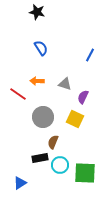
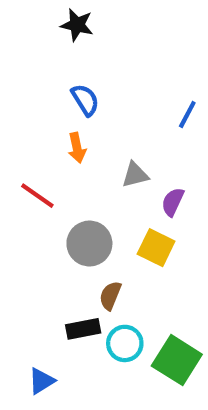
orange arrow: (37, 81) -> (77, 148), moved, turned -104
gray triangle: (65, 84) -> (135, 175), turned -32
green square: (85, 173) -> (177, 360), turned 30

